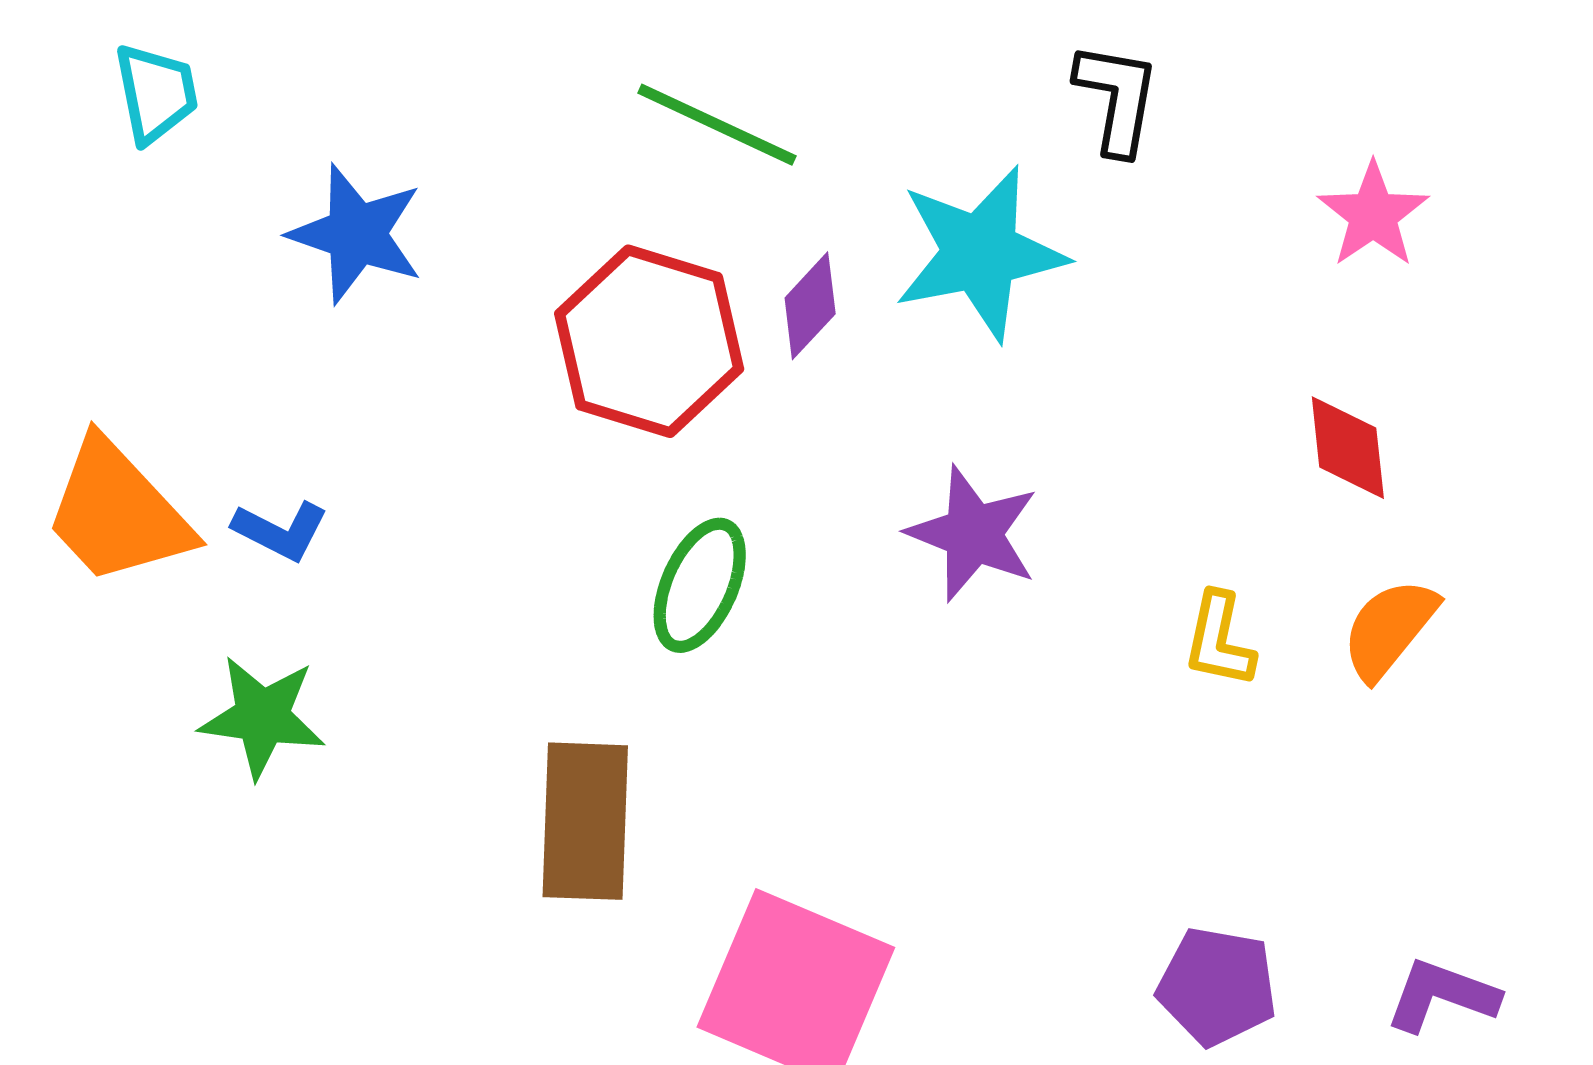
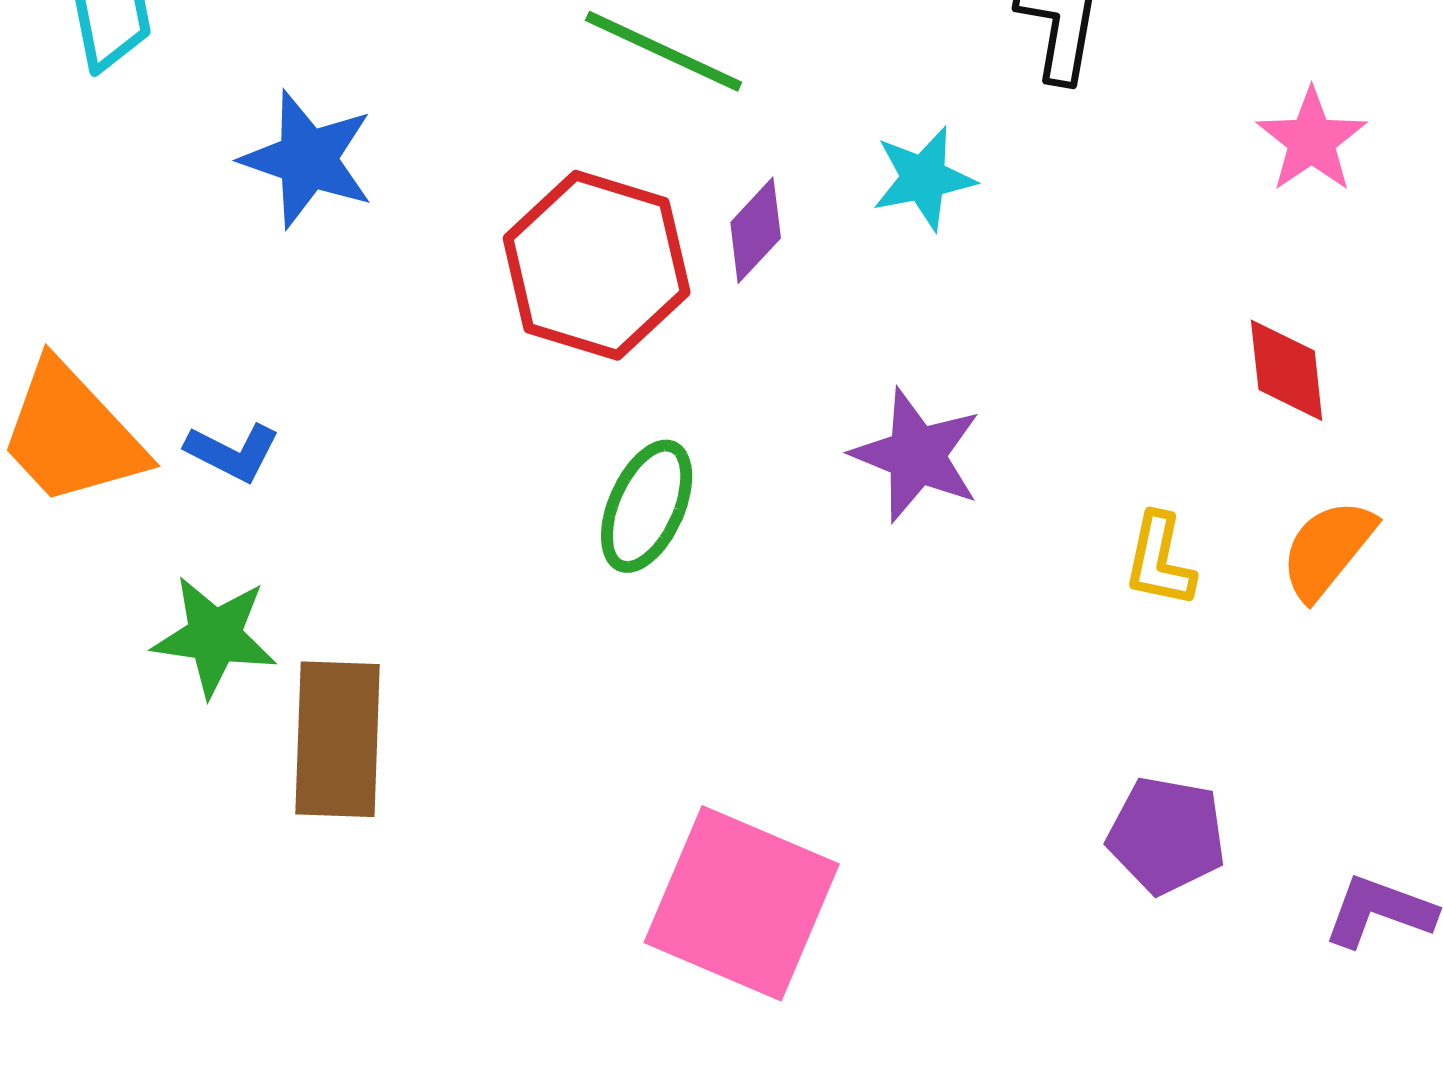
cyan star: (980, 253) -> (924, 178), size x0.6
brown rectangle: (585, 821) -> (338, 739), moved
purple pentagon: (1217, 986) -> (1167, 835), moved

